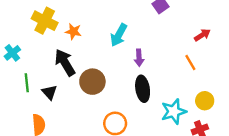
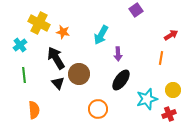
cyan cross: (12, 53) -> (20, 45), moved
orange line: (190, 63) -> (161, 58), turned 40
black ellipse: (143, 89) -> (121, 80), turned 45
black triangle: (49, 92) -> (58, 83), moved

